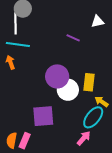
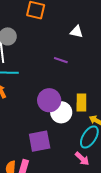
white triangle: (98, 21) -> (77, 32), moved, turned 32
pink arrow: (84, 138) -> (82, 159), turned 98

